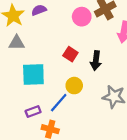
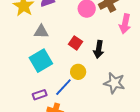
gray triangle: (17, 43) -> (41, 32), moved
cyan square: (33, 74) -> (41, 61), turned -30

